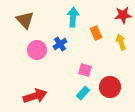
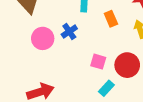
red circle: (110, 87) -> (127, 65), moved
cyan rectangle: (83, 93) -> (106, 88), moved

